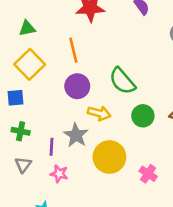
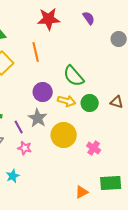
purple circle: (77, 86) -> (43, 92), moved
yellow arrow: (99, 113) -> (67, 101), moved
purple line: (51, 147) -> (19, 127), turned -32

